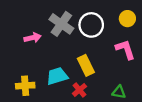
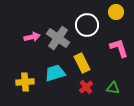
yellow circle: (127, 19) -> (116, 12), moved
gray cross: (61, 24) -> (58, 38), moved
red cross: (79, 90) -> (86, 87), moved

